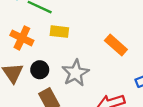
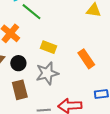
yellow rectangle: (59, 32) -> (49, 47), moved

